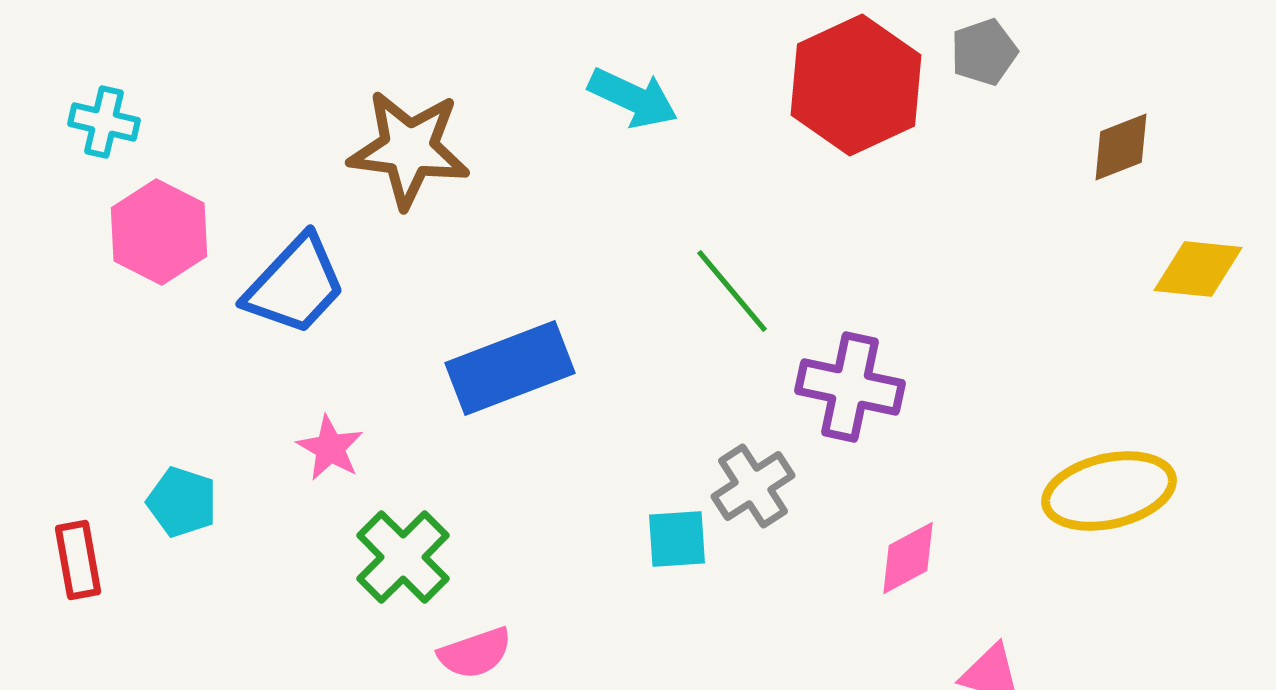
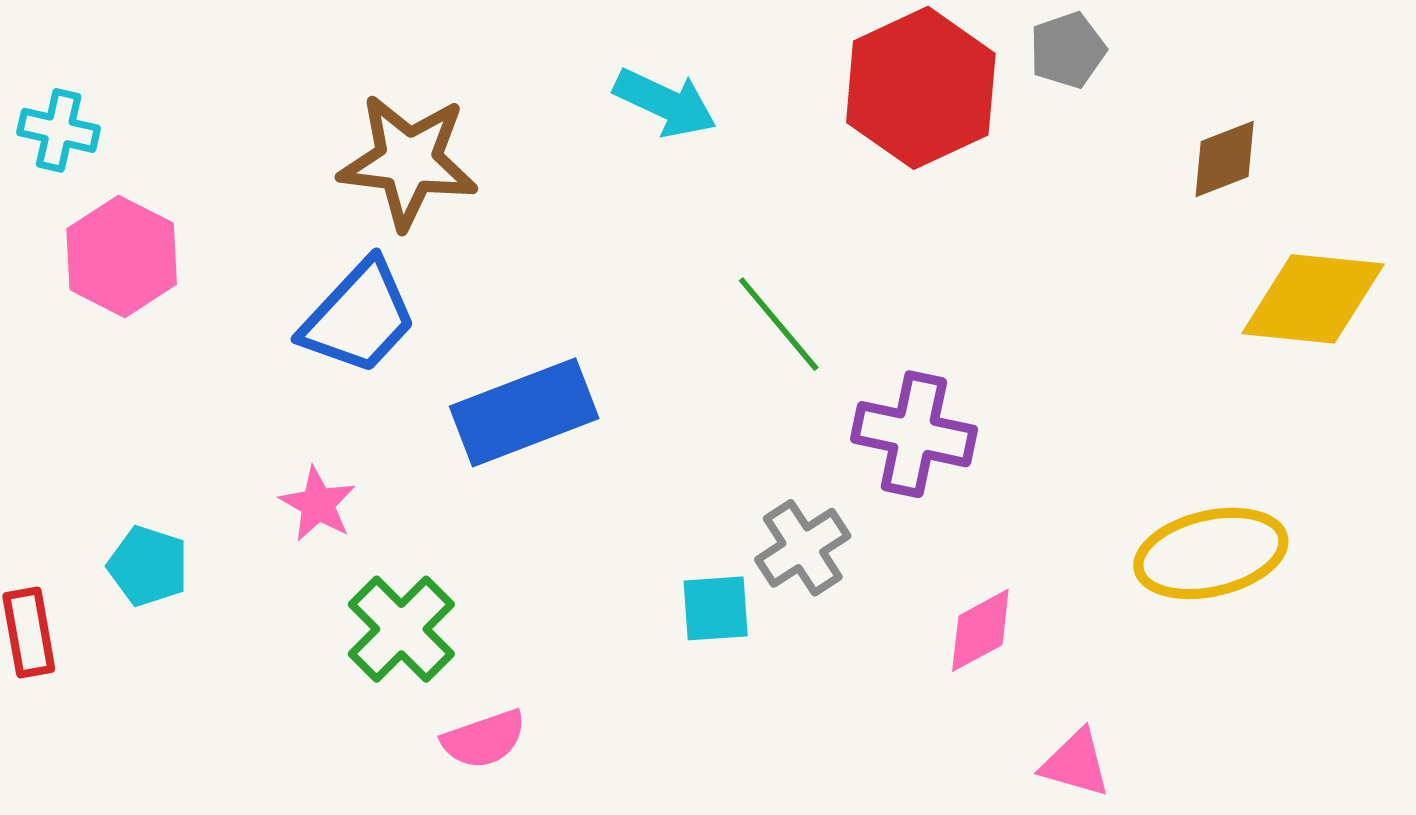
yellow diamond: (1198, 269) -> (1313, 299), size x1.4
blue trapezoid: (295, 285) -> (359, 317), moved

